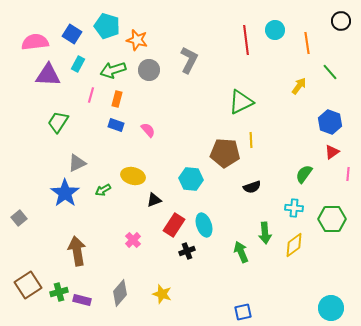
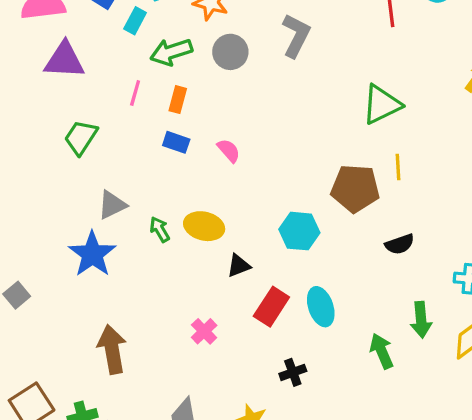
cyan rectangle: (78, 64) -> (135, 21), moved
green arrow: (103, 190) -> (160, 229), moved, turned 91
black cross: (187, 251) -> (293, 372), moved

